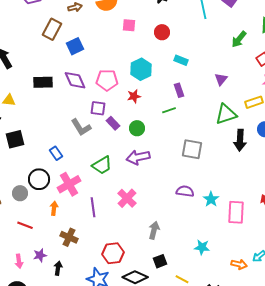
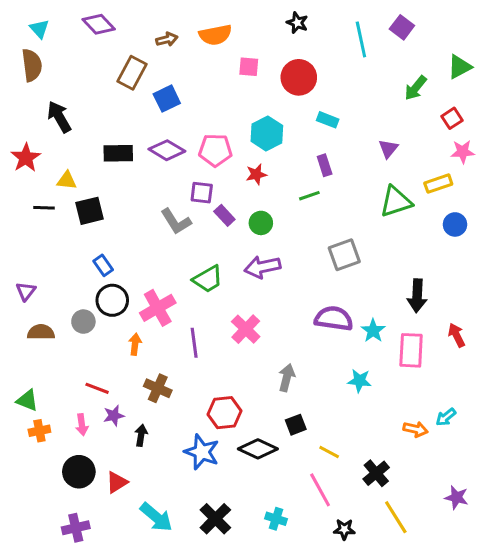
red circle: (162, 32) -> (299, 77), size x1.5
purple diamond: (75, 80) -> (167, 150), turned -35
black square: (15, 139) -> (89, 211), moved
black arrow: (240, 140) -> (417, 296), moved
gray square: (192, 149) -> (344, 255), turned -30
blue rectangle: (56, 153) -> (103, 265), moved
purple semicircle: (185, 191) -> (334, 318), size x1.4
red line: (25, 225) -> (97, 388), moved
cyan star: (202, 247) -> (359, 381), moved

